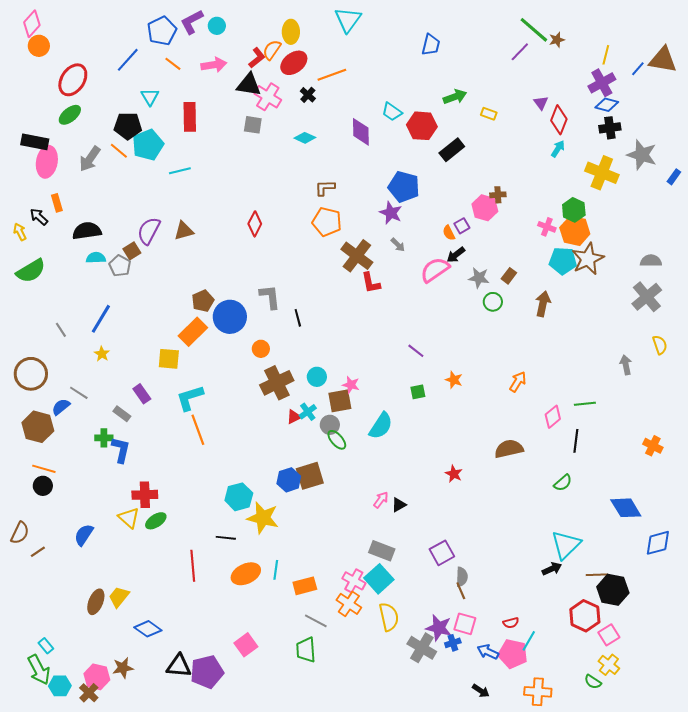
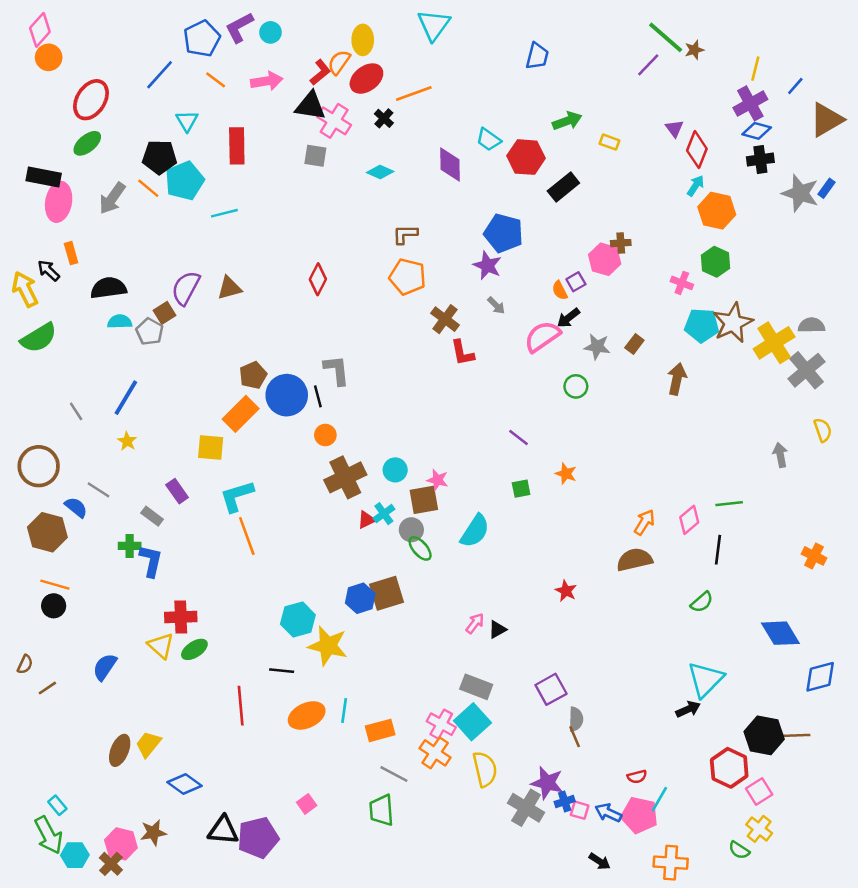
brown triangle: (663, 60) -> (826, 120), moved, turned -40
yellow cross: (602, 173) -> (774, 343), moved, turned 36
blue rectangle: (674, 177) -> (826, 188), moved
orange hexagon: (575, 231) -> (717, 211), moved
yellow arrow: (20, 232) -> (25, 289), size x1.6
brown cross: (357, 256) -> (445, 319), size x0.7
green circle: (493, 302) -> (576, 386), moved
black line: (298, 318) -> (318, 396), moved
orange arrow: (518, 382) -> (644, 522), moved
blue semicircle: (61, 407) -> (76, 507), turned 78
brown semicircle: (20, 533) -> (25, 664), size x0.7
brown line: (597, 575) -> (797, 735), moved
pink square: (465, 624) -> (580, 810), moved, size x0.7
pink square: (246, 645) -> (307, 804), size x0.7

